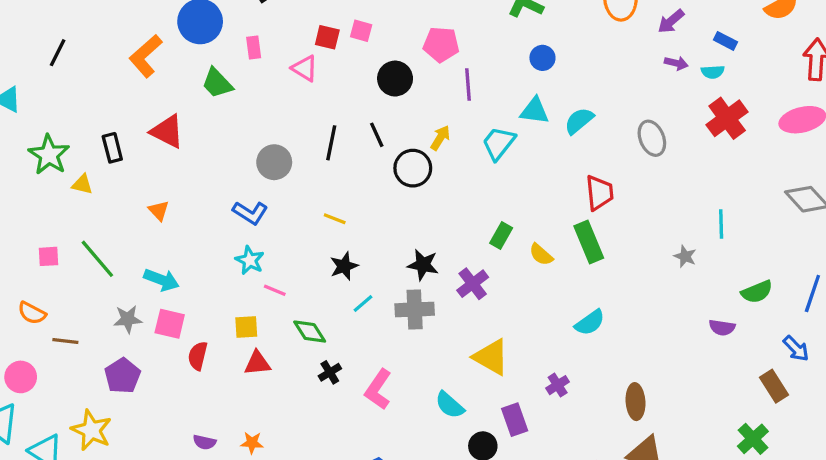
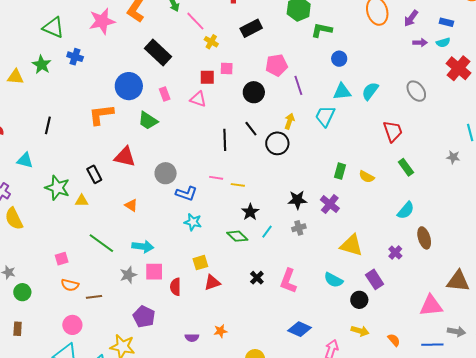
orange L-shape: (146, 56) -> (101, 115), turned 48
gray circle: (274, 162) -> (166, 173), moved
green rectangle: (589, 242) -> (406, 167), moved, size x0.7
pink square: (48, 256) -> (62, 259), moved
pink line: (275, 290) -> (216, 178), moved
gray cross: (415, 310) -> (299, 228), size x0.6
green diamond: (310, 332) -> (237, 236), moved
purple pentagon: (123, 376) -> (144, 317), moved
brown ellipse: (635, 402) -> (424, 238), moved

